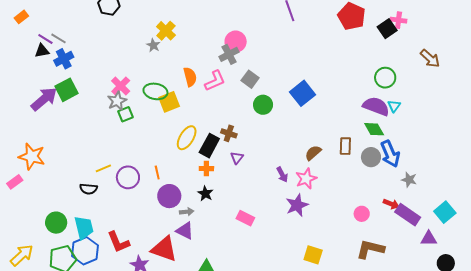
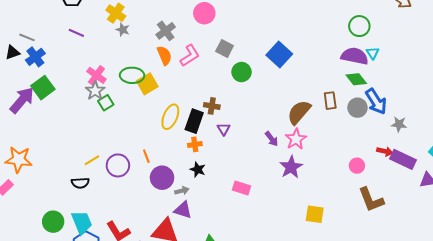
yellow cross: (166, 31) -> (116, 13), moved
purple line: (45, 39) -> (76, 33), moved
gray cross: (229, 54) -> (166, 31), moved
brown semicircle: (313, 153) -> (299, 112), size x1.5
brown L-shape: (370, 249) -> (371, 200), turned -116

